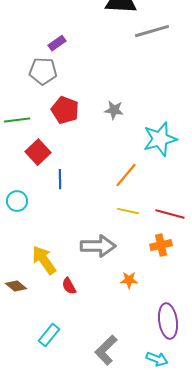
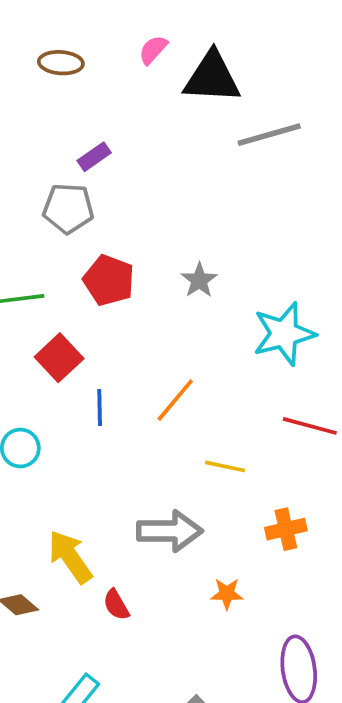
gray star: (114, 110) -> (199, 280), turned 30
orange line: (126, 175) -> (175, 400), moved
red line: (170, 214) -> (310, 426), moved

